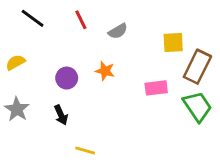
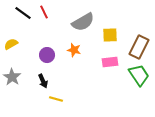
red line: (81, 20) -> (44, 12), moved
gray semicircle: (118, 31) -> (83, 22), size x1.6
yellow square: (173, 42) -> (110, 35), moved
yellow line: (85, 151) -> (56, 99), moved

